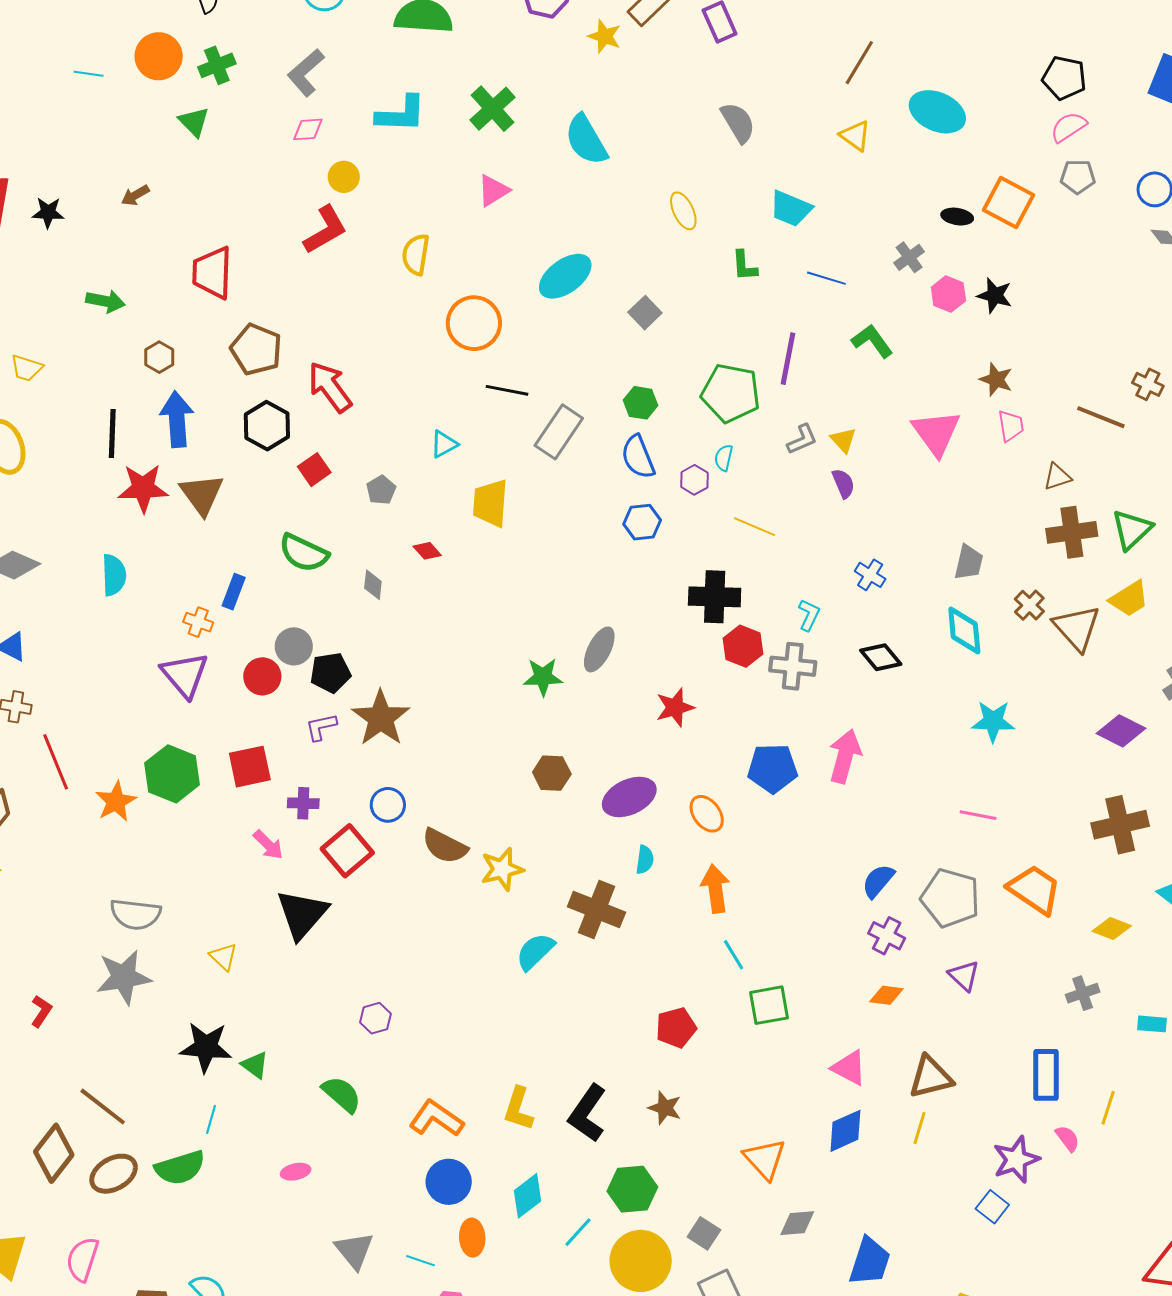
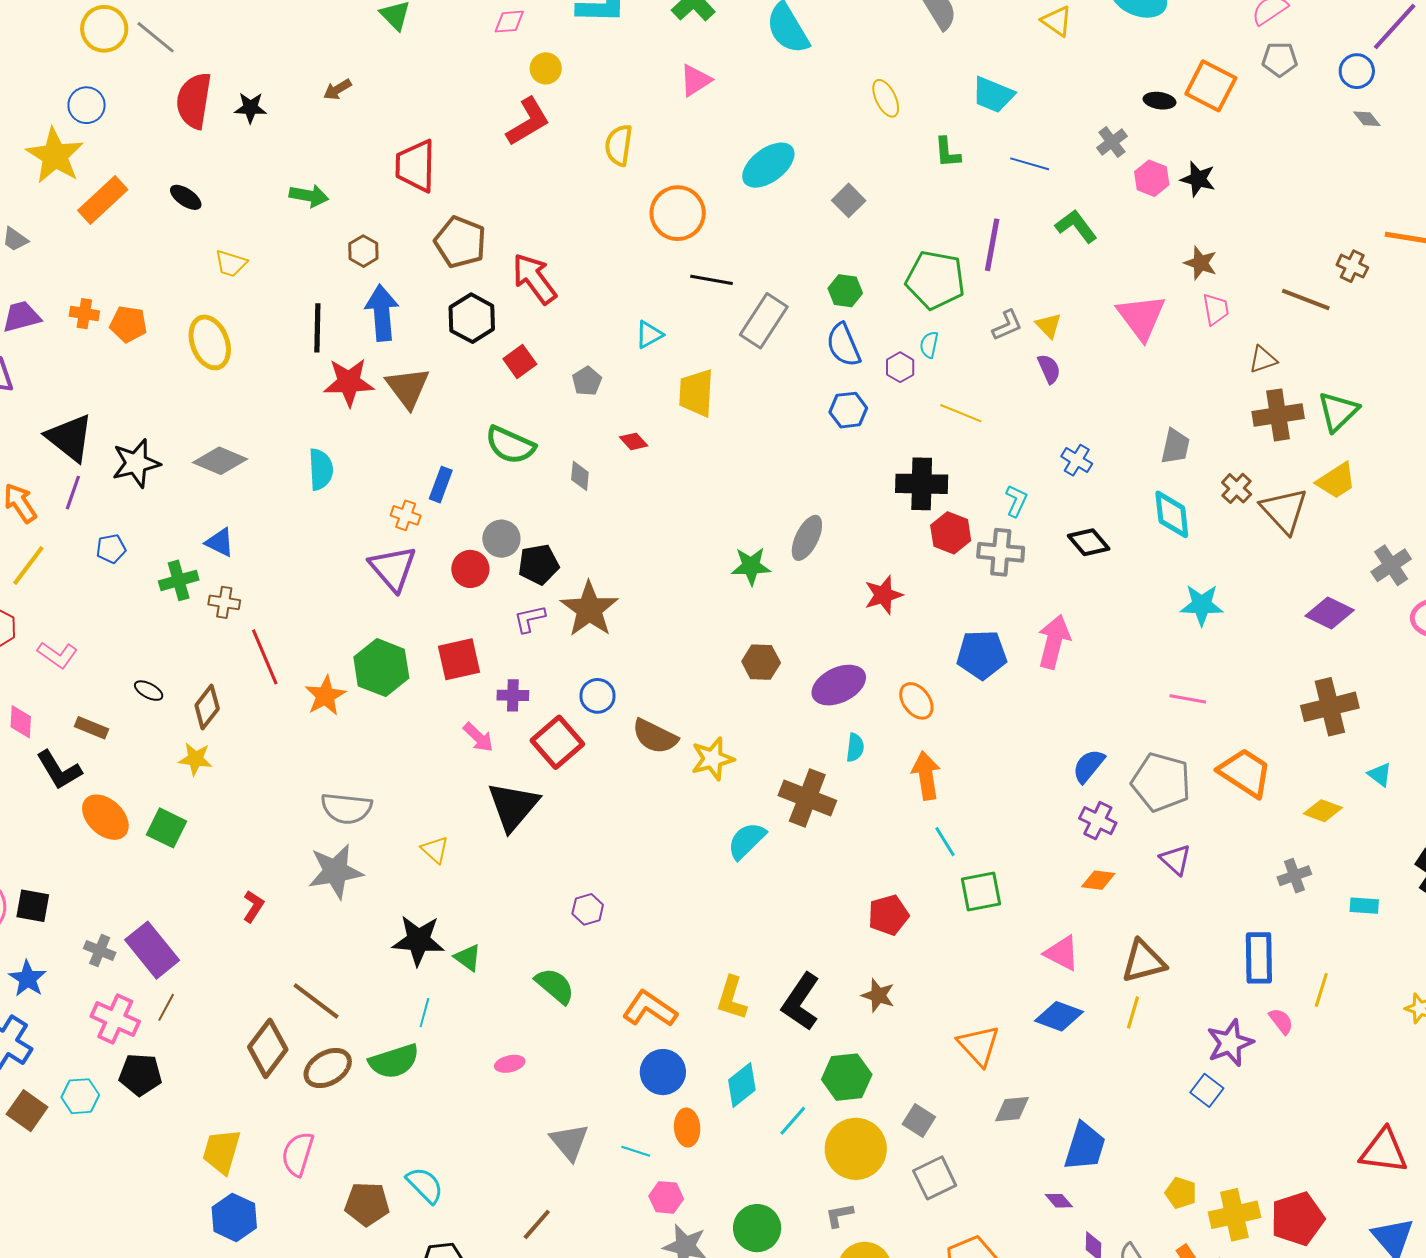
blue diamond: (845, 1131) -> (1059, 1016), turned 45

